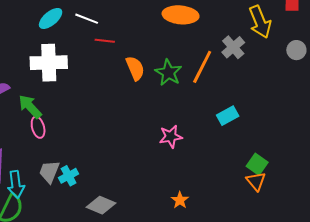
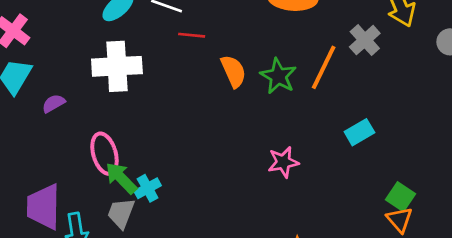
green arrow: (30, 107) -> (121, 178), moved
pink ellipse: (38, 127) -> (104, 154), size x1.4
cyan cross: (69, 176) -> (148, 188), moved

